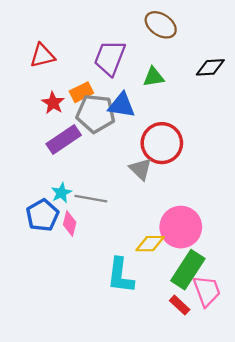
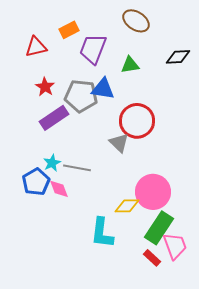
orange rectangle: (81, 92) -> (69, 30), moved
pink diamond: (70, 223) -> (59, 189), turned -35

